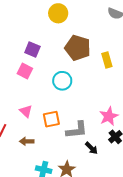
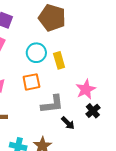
yellow rectangle: (107, 60) -> (59, 60), moved
orange square: (51, 119) -> (31, 82), moved

